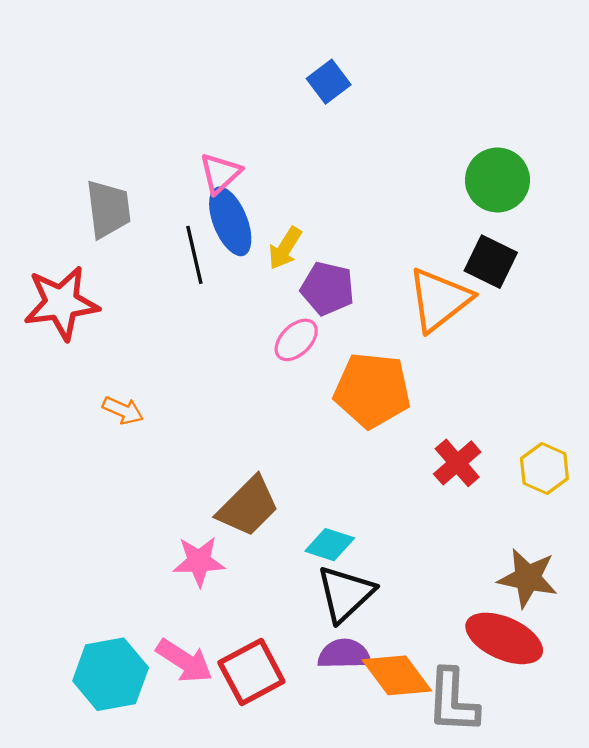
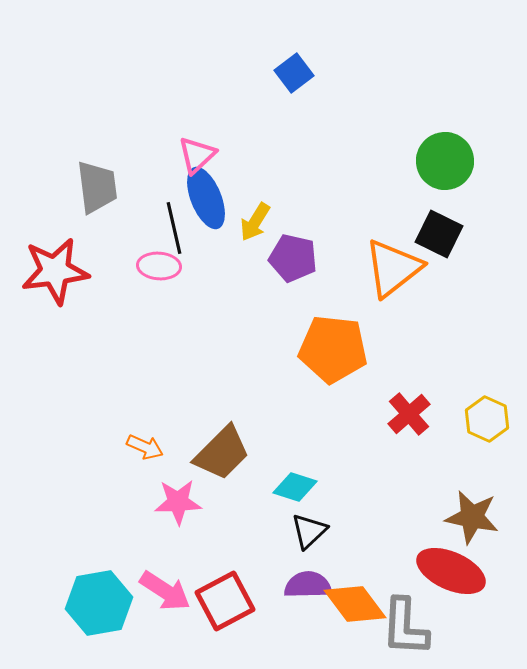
pink ellipse: (296, 340) -> (159, 266), moved, turned 48
orange arrow: (123, 410) -> (145, 447), moved
black triangle: (345, 594) -> (309, 531), size x0.7

